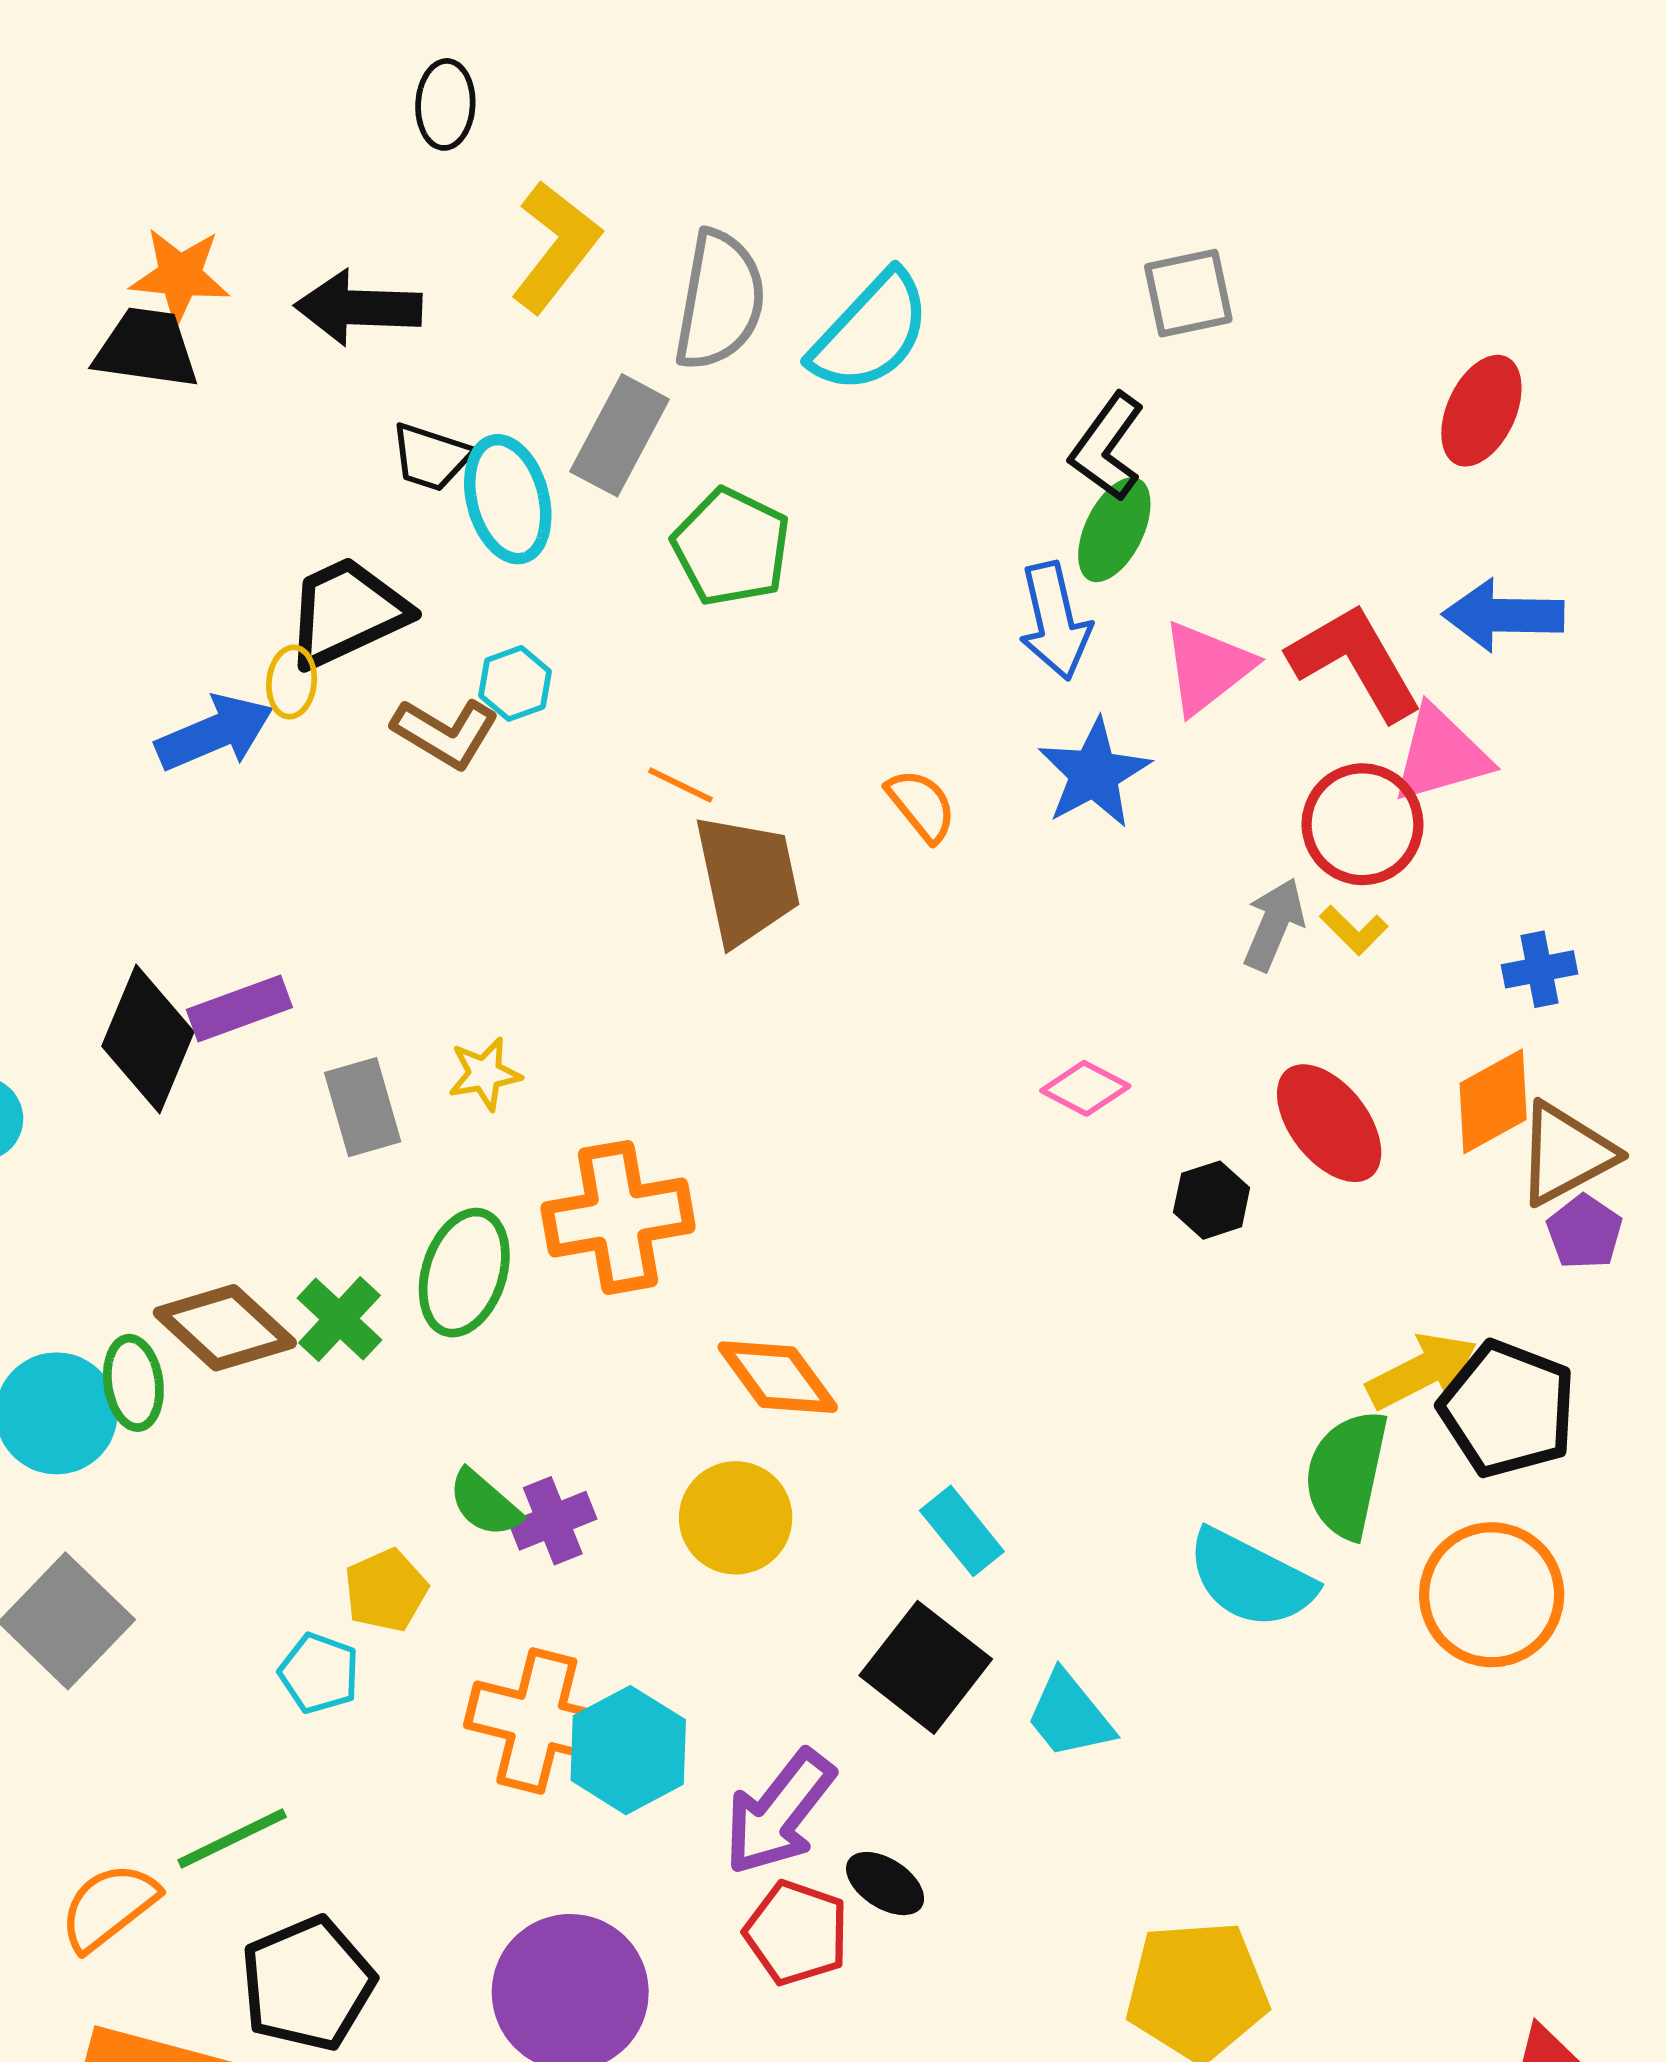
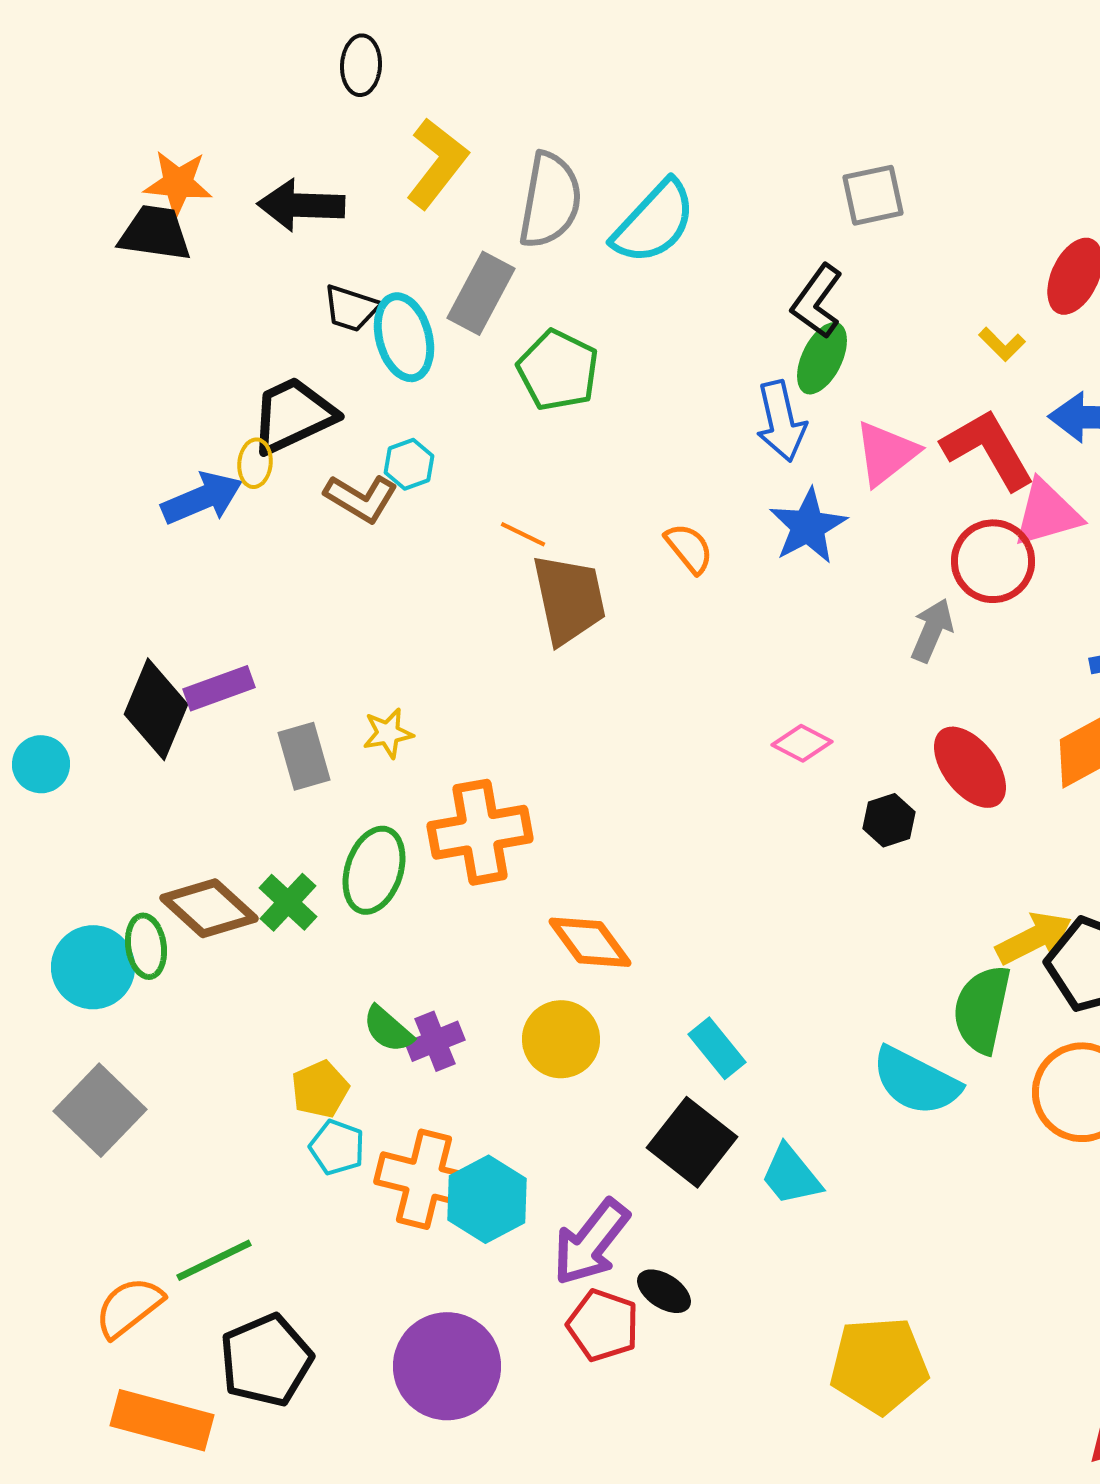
yellow L-shape: (1354, 930) -> (1002, 344), moved
cyan pentagon: (319, 1673) -> (337, 1147), moved

